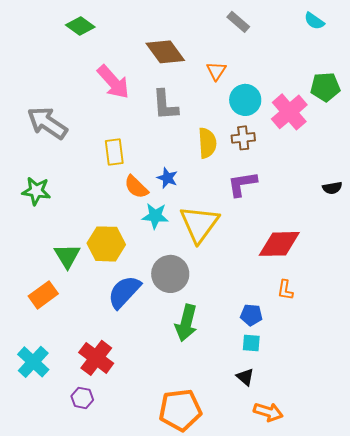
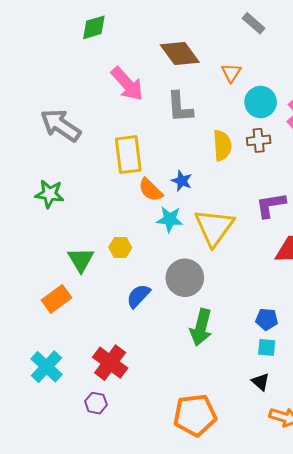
green diamond: (80, 26) -> (94, 27), turned -52
yellow rectangle: (114, 152) -> (128, 155), size x1.4
purple L-shape: (242, 184) -> (271, 205), moved
yellow hexagon: (106, 244) -> (120, 247), size x0.6
blue semicircle: (124, 292) -> (138, 296), size x0.7

